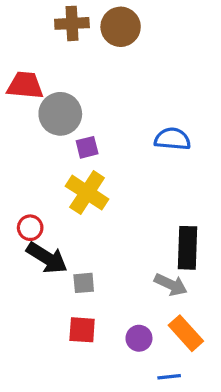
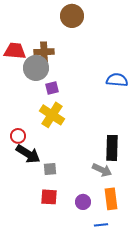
brown cross: (72, 23) -> (44, 52), moved
blue semicircle: (172, 139) -> (117, 80), moved
orange rectangle: (186, 333) -> (111, 199), turned 35

